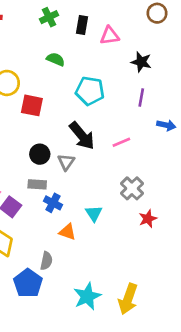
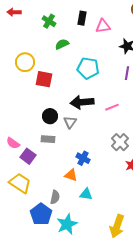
green cross: (49, 17) -> (49, 21), moved, turned -32
green semicircle: (56, 59) -> (62, 44), turned -48
black arrow: (82, 136) -> (82, 102), turned 125
blue cross: (53, 203) -> (83, 158), moved
cyan triangle: (94, 213) -> (86, 194), moved, turned -48
cyan star: (87, 296) -> (67, 224), moved

